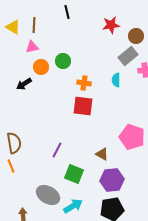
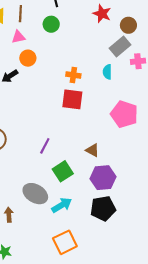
red star: (111, 25) -> (102, 14), turned 30
green circle: (63, 61) -> (51, 24), moved
pink pentagon: (132, 137) -> (124, 114), moved
green square: (74, 174) -> (63, 171), turned 36

